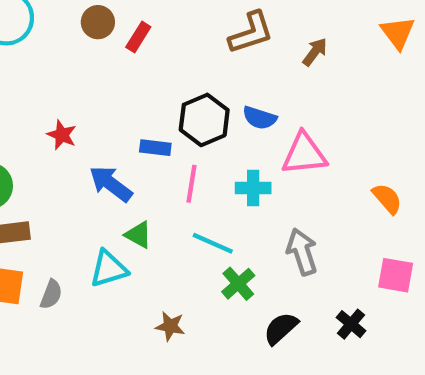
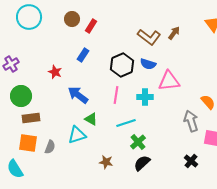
brown L-shape: (251, 33) -> (149, 37), moved, turned 55
blue rectangle: (155, 148) -> (83, 55), moved, turned -64
cyan line: (213, 243) -> (126, 123), turned -42
gray arrow: (302, 252) -> (191, 121), moved
black semicircle: (281, 328) -> (142, 163), moved

